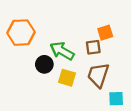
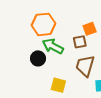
orange hexagon: (21, 33) -> (44, 24), moved
yellow square: (67, 78) -> (58, 85), moved

